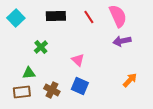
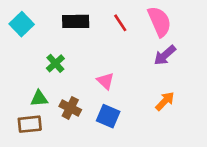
purple arrow: (122, 41) -> (165, 55), turned -30
orange arrow: (130, 80) -> (165, 101), moved
brown cross: (52, 90) -> (70, 108), moved

